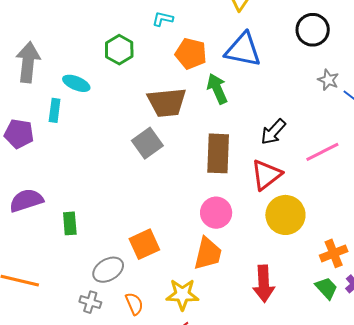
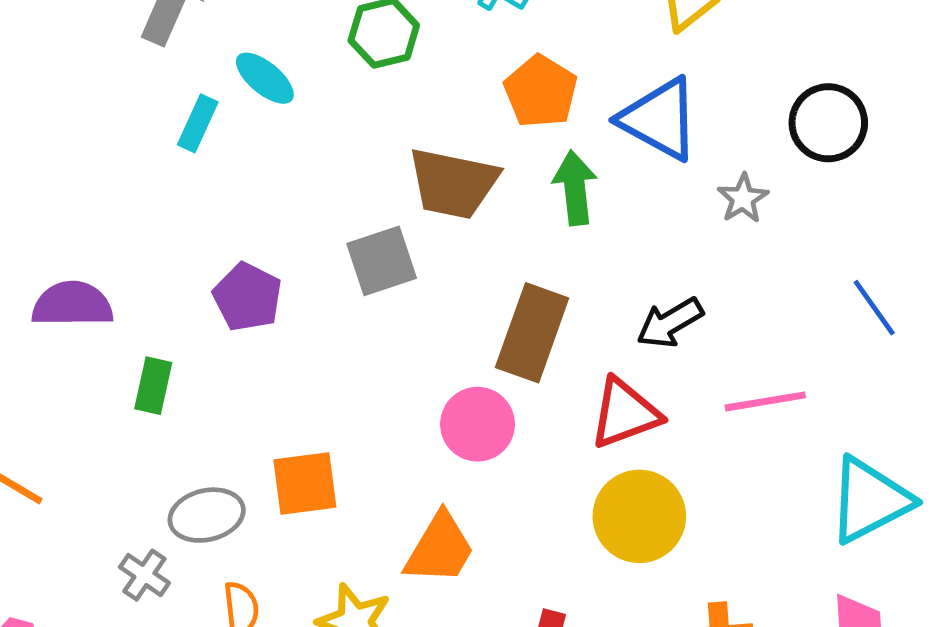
gray star: (328, 80) -> (743, 198), moved
purple pentagon: (19, 134) -> (247, 297), moved
pink circle: (216, 213) -> (478, 424), moved

